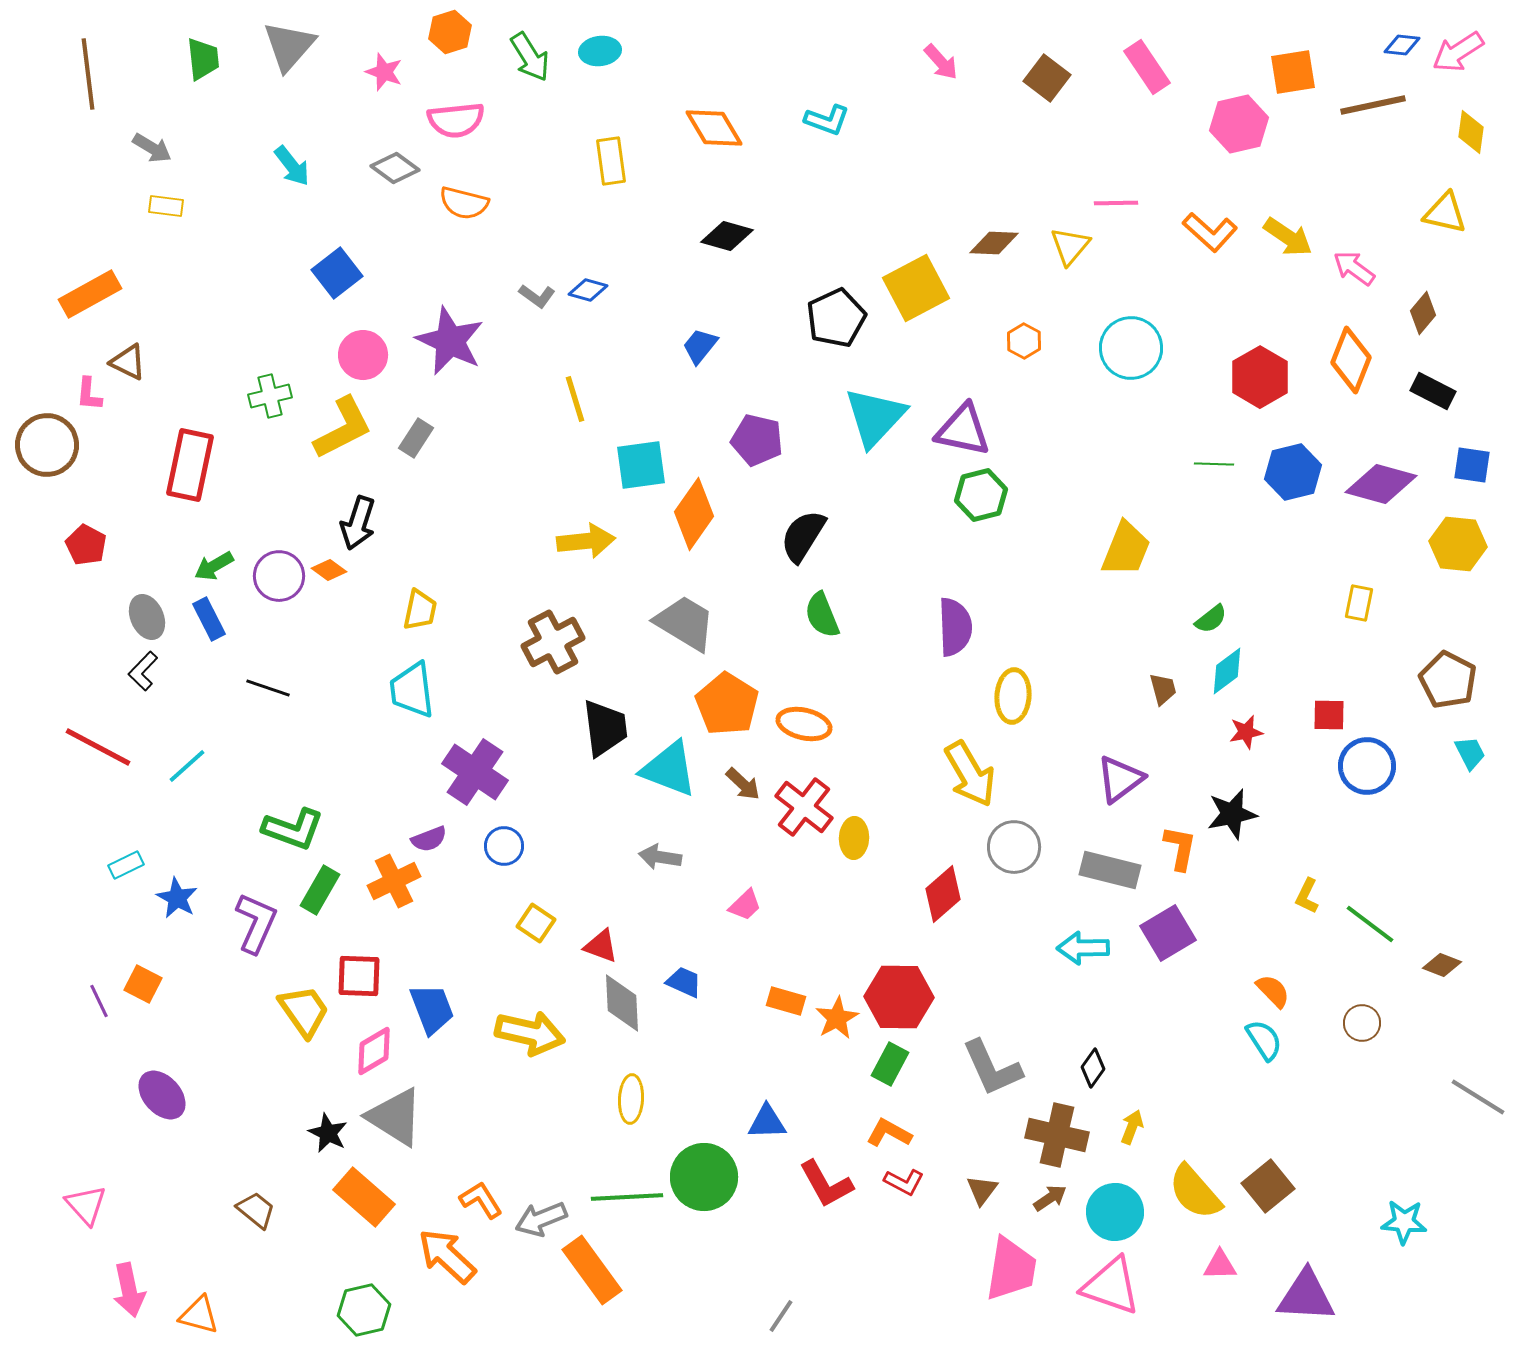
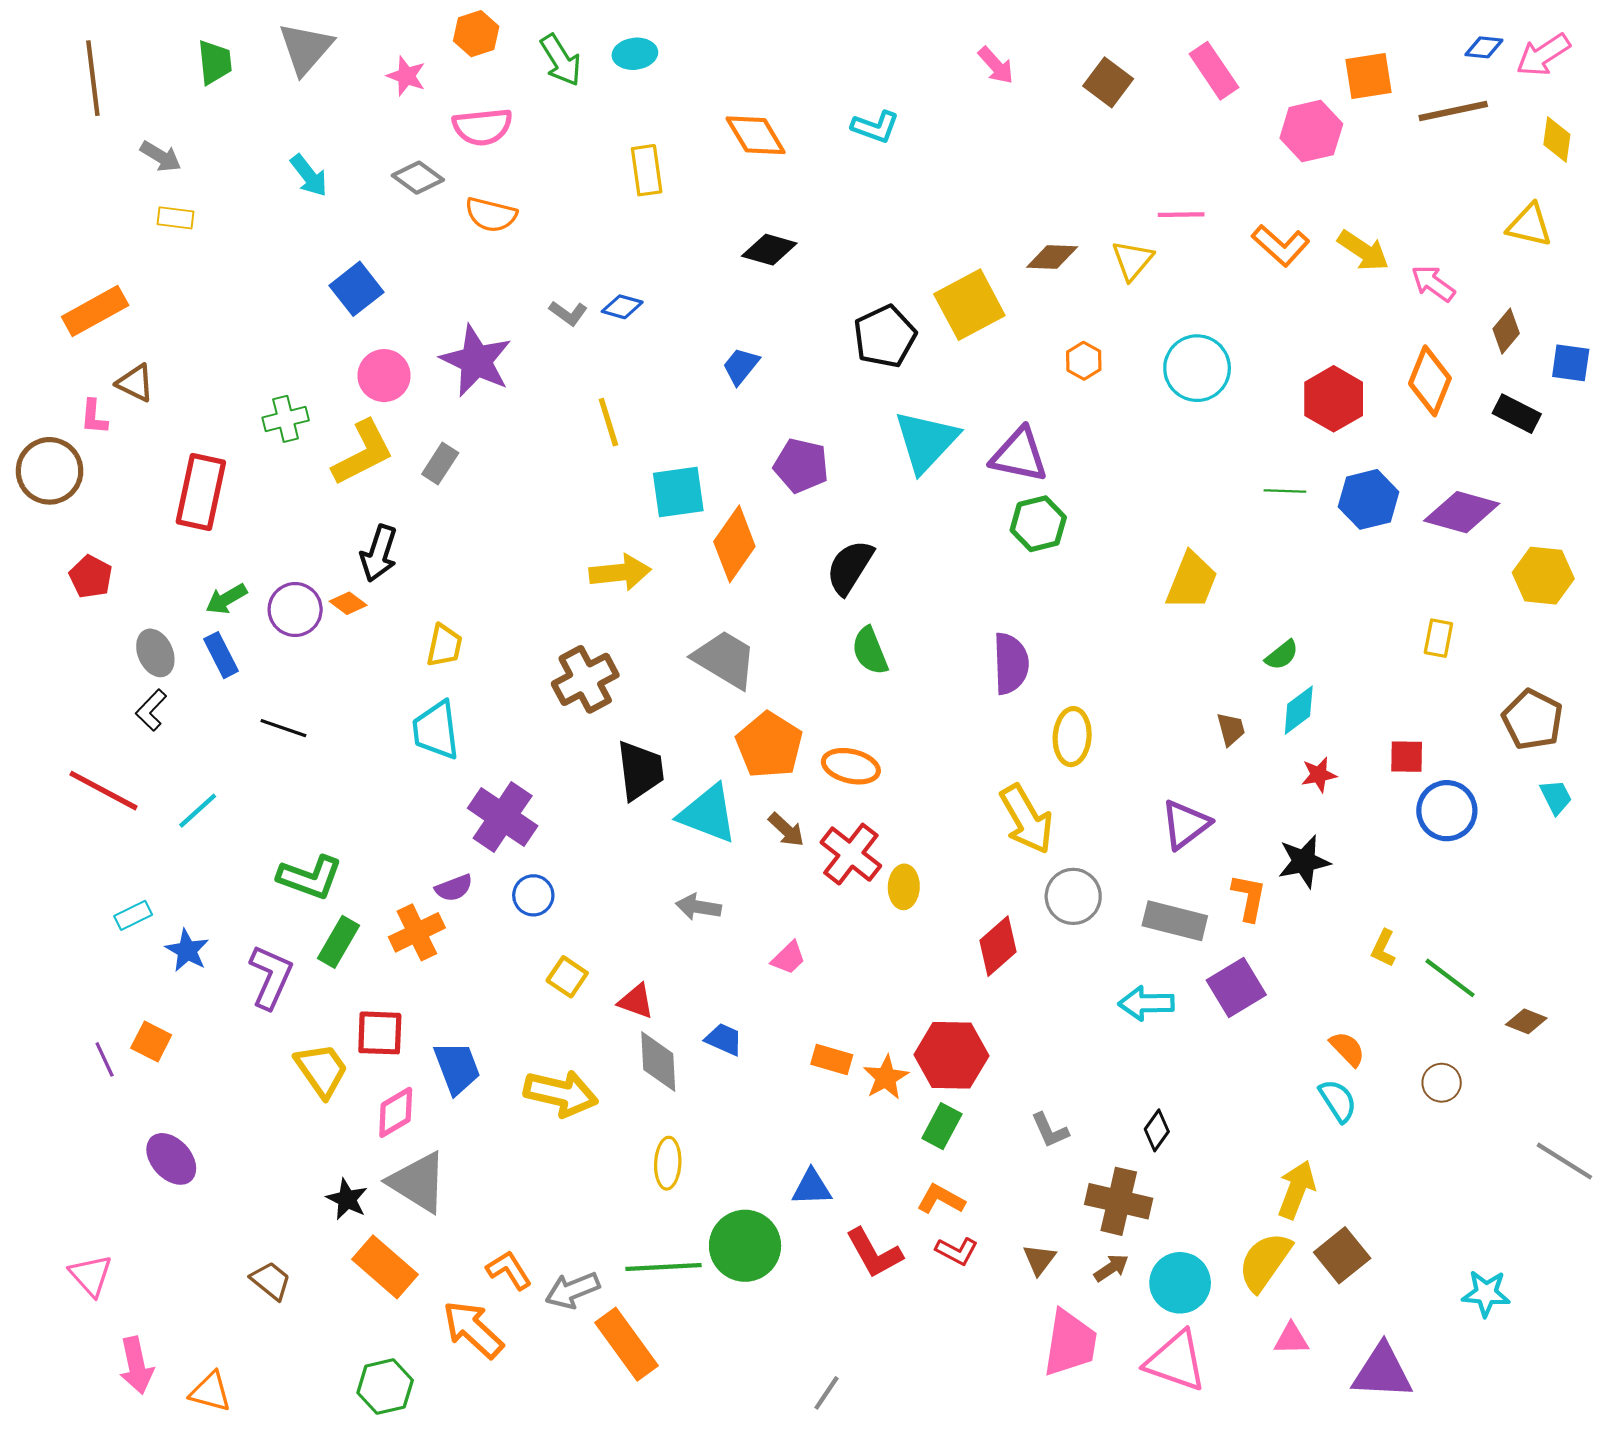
blue square: (1472, 465) -> (1571, 363), moved
gray L-shape: (992, 1068) -> (1050, 1130), size x0.6
yellow arrow: (1132, 1127) -> (1297, 1190), moved, size x1.6
yellow semicircle: (1195, 1192) -> (1265, 1262), turned 76

